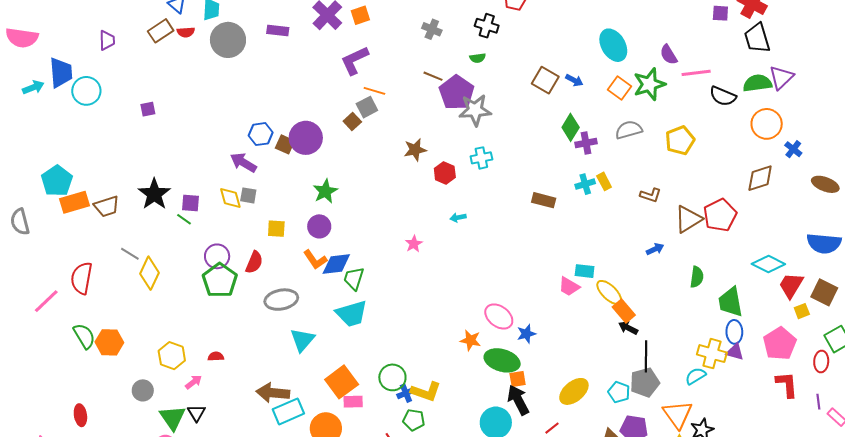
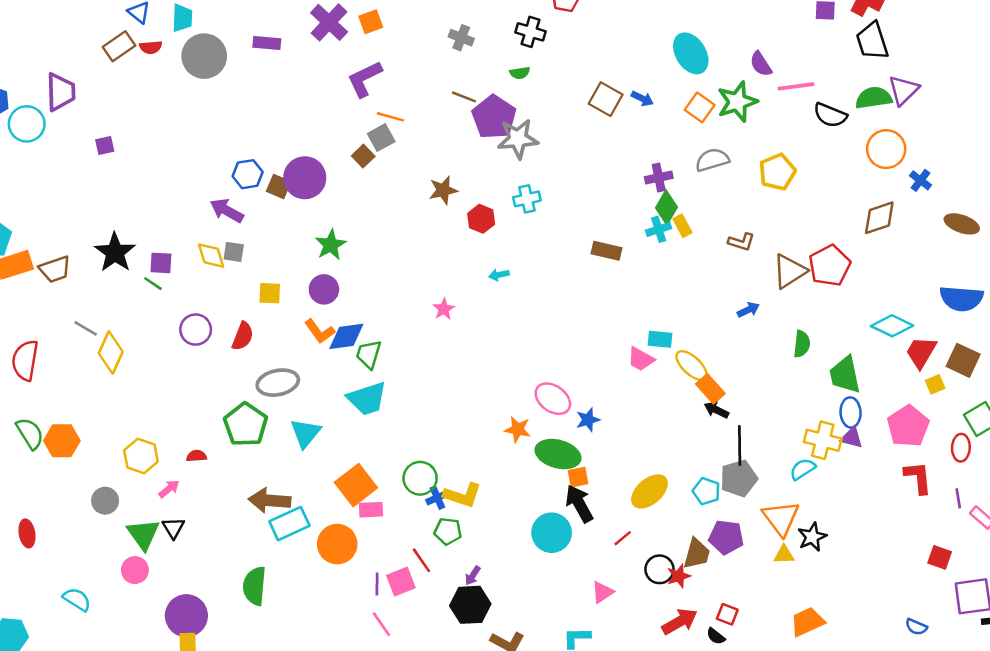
purple trapezoid: (107, 40) -> (61, 92), moved, size x1.5
green diamond: (571, 127) -> (666, 207), moved
green pentagon: (220, 280) -> (246, 425), moved

